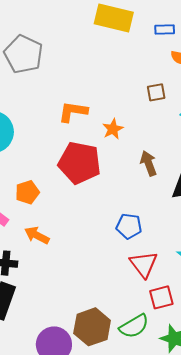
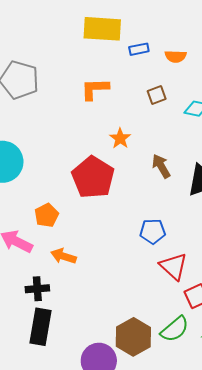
blue rectangle: (165, 29) -> (139, 49), moved
orange L-shape: (73, 112) -> (95, 89), moved
red pentagon: (80, 163) -> (93, 177), turned 30

